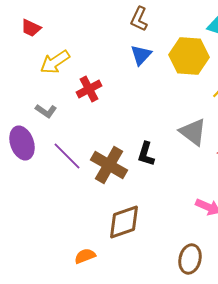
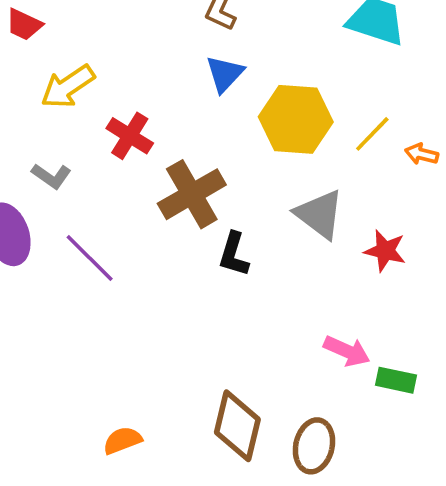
yellow hexagon: (189, 56) -> (296, 119), moved
red cross: (89, 89) -> (130, 136), turned -30
brown cross: (109, 165) -> (192, 194), moved, turned 30
brown diamond: (124, 222) -> (237, 426), moved, turned -57

